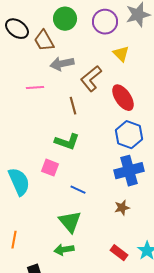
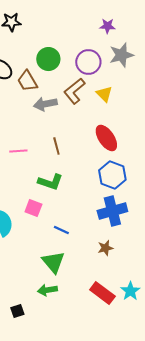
brown L-shape: (91, 79) -> (74, 91), moved
pink line: (35, 88) -> (18, 151), moved
red rectangle: (119, 253) -> (102, 293), size x1.4

